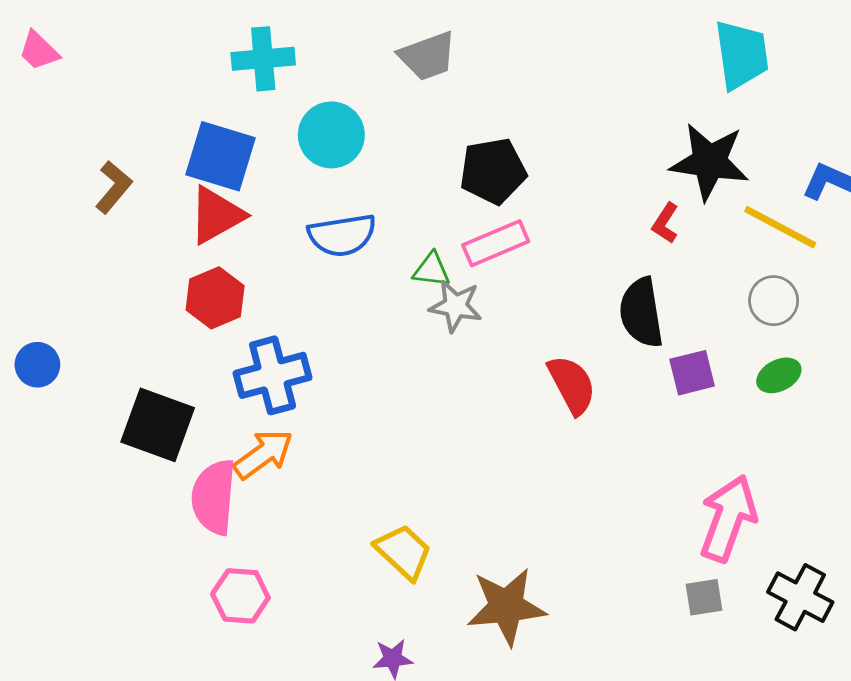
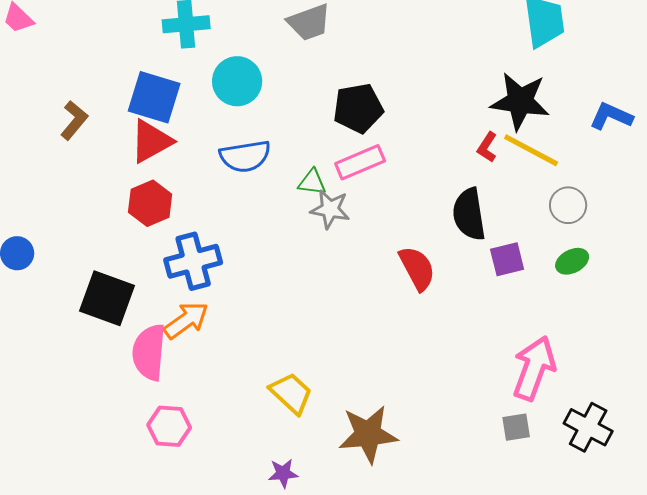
yellow line: (780, 227) -> (531, 150), moved

